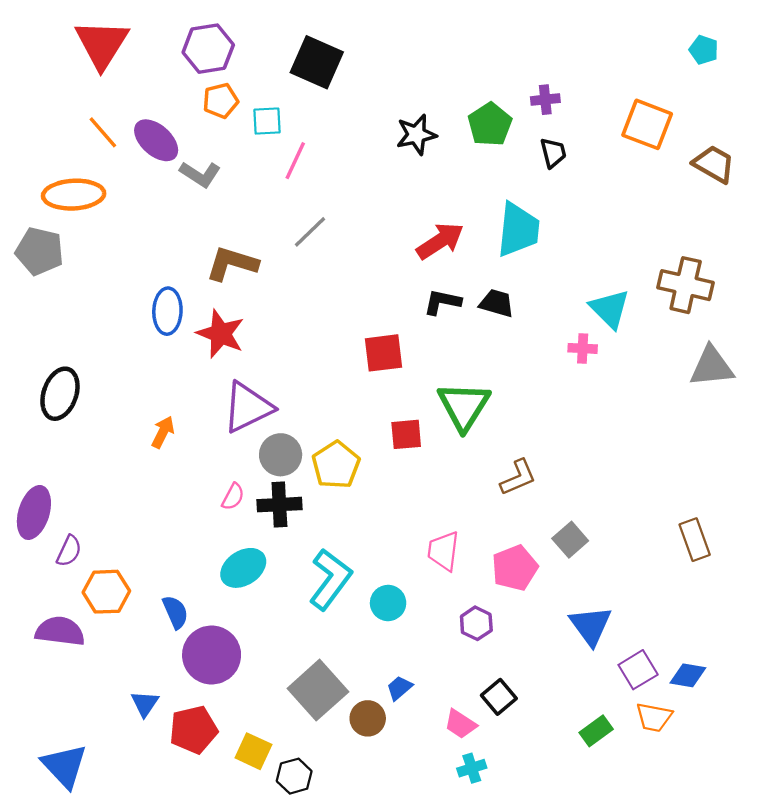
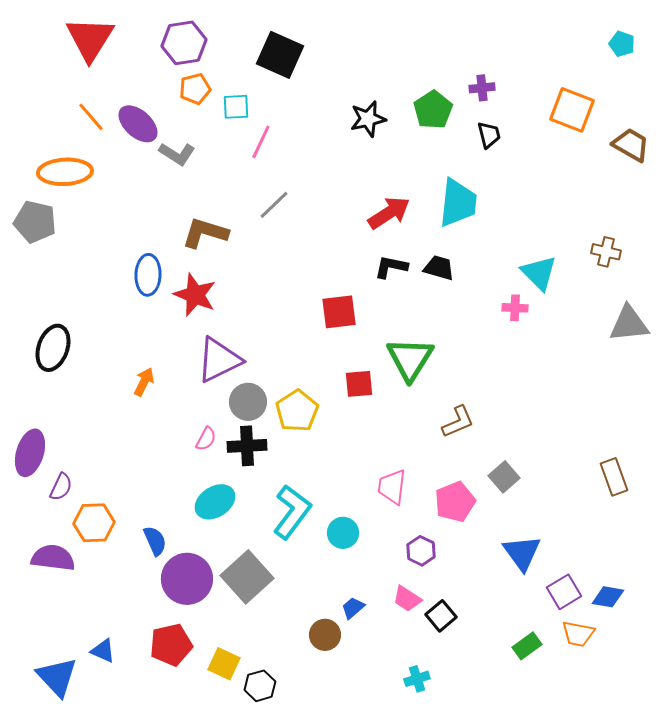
brown cross: (686, 285) -> (606, 252), size x0.6
gray square: (318, 690) -> (247, 577), moved
blue triangle: (145, 704) -> (103, 651), moved, turned -40
pink trapezoid: (460, 724) -> (407, 599), moved

